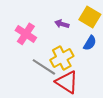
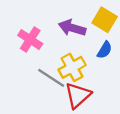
purple arrow: (62, 24) -> (72, 28), size x1.6
red triangle: (67, 82) -> (78, 95), turned 45

